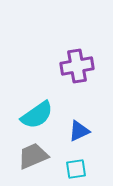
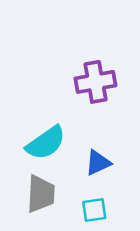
gray trapezoid: (33, 156) -> (41, 194), turned 116

